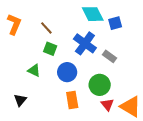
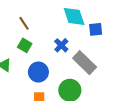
blue cross: (85, 43) -> (61, 45), size x0.6
gray rectangle: (109, 56) -> (85, 63), size x1.6

